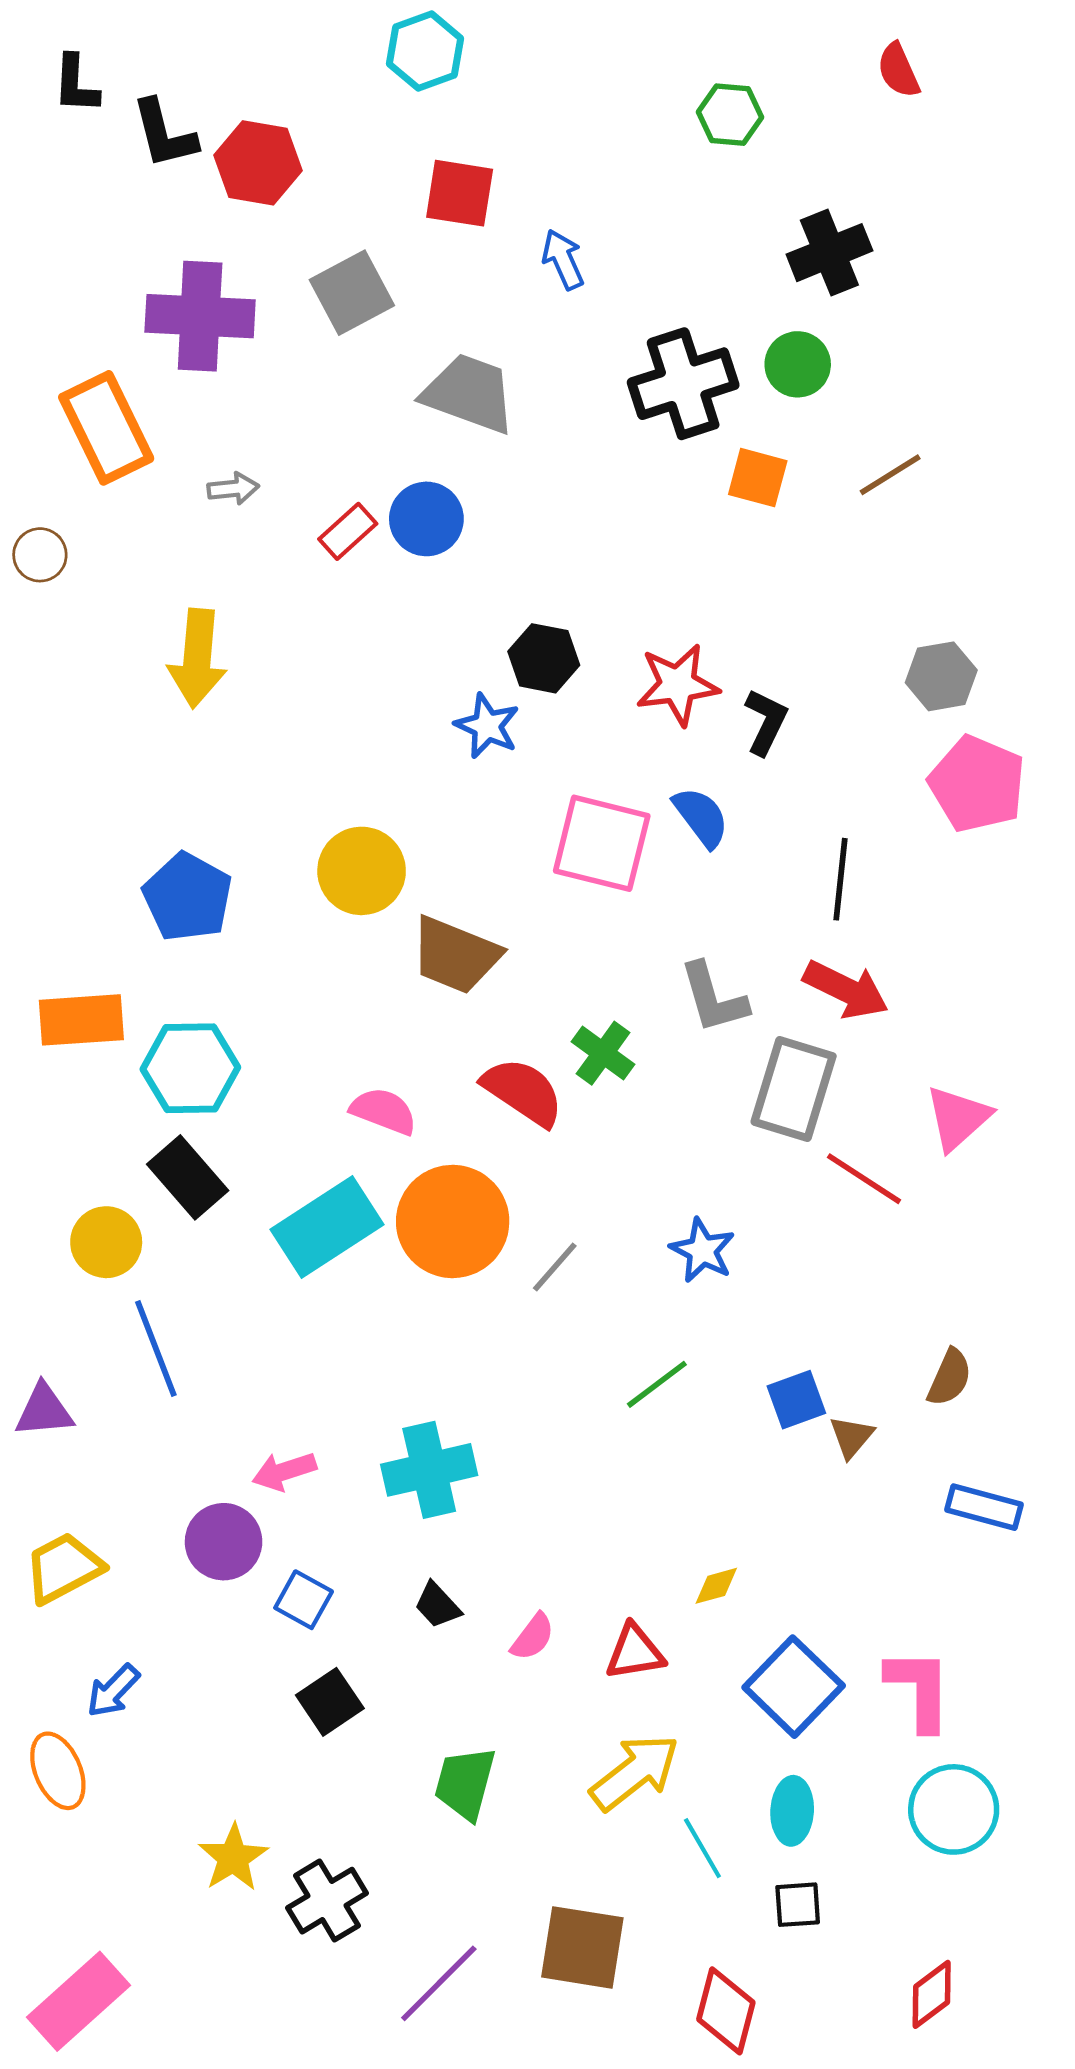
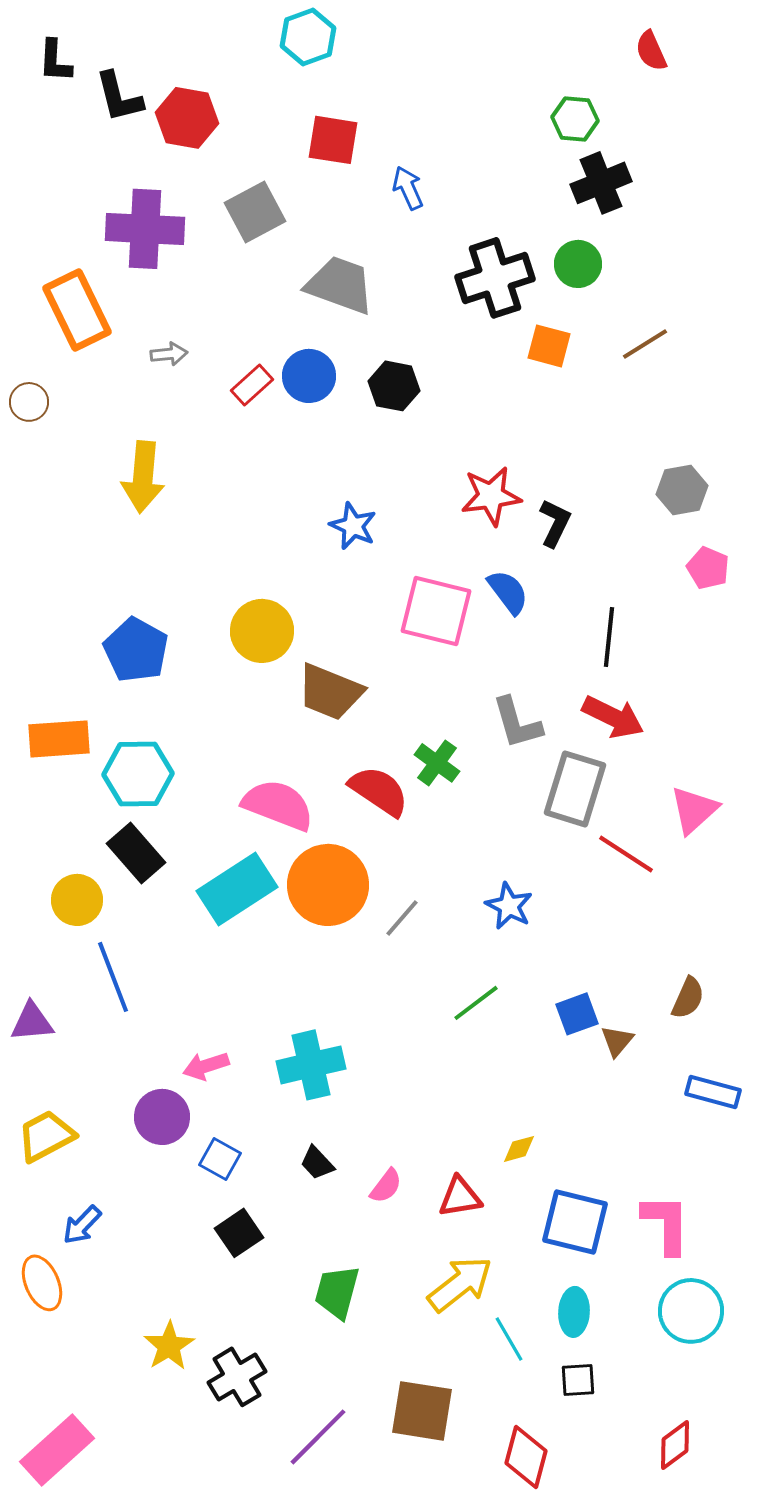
green hexagon: (730, 115) -> (575, 119), moved
black hexagon: (544, 658) -> (394, 386), moved
pink pentagon: (977, 784) -> (708, 568), size x0.6
pink semicircle: (384, 1111) -> (278, 805), size x1.5
blue square: (794, 1687) -> (575, 1222), turned -30

